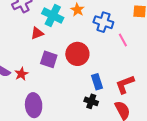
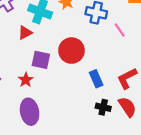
red star: (21, 74) -> (26, 80), moved
black cross: (91, 101) -> (103, 107), moved

